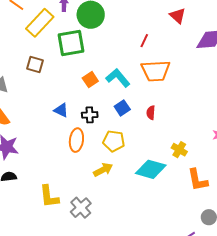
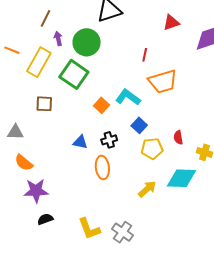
red triangle: (178, 16) -> (171, 23), turned -48
green square: (71, 43) -> (74, 74), turned -32
red semicircle: (151, 113) -> (178, 137), moved
yellow pentagon: (114, 141) -> (152, 149), moved
yellow arrow: (103, 170) -> (147, 189), moved

